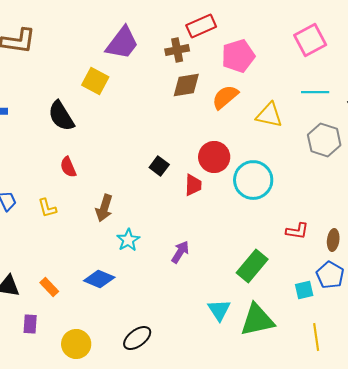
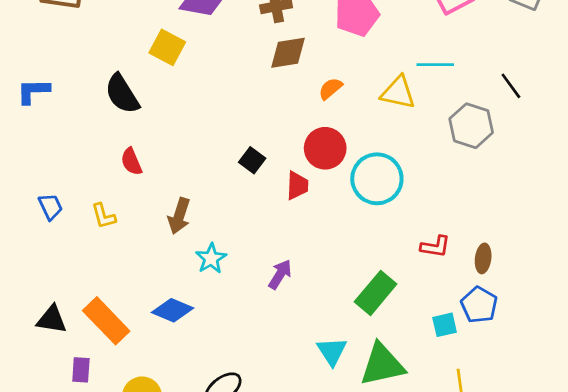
cyan line: (315, 92) -> (435, 65), moved
orange semicircle: (225, 97) -> (330, 89), moved, size x0.7
orange rectangle: (49, 287) -> (106, 321), size x1.8

